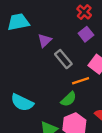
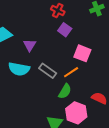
gray rectangle: (63, 59) -> (48, 71), moved
cyan semicircle: (22, 103) -> (19, 69), moved

